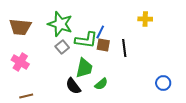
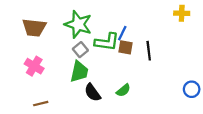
yellow cross: (145, 19) -> (182, 13), moved
green trapezoid: (84, 68) -> (79, 72), moved

